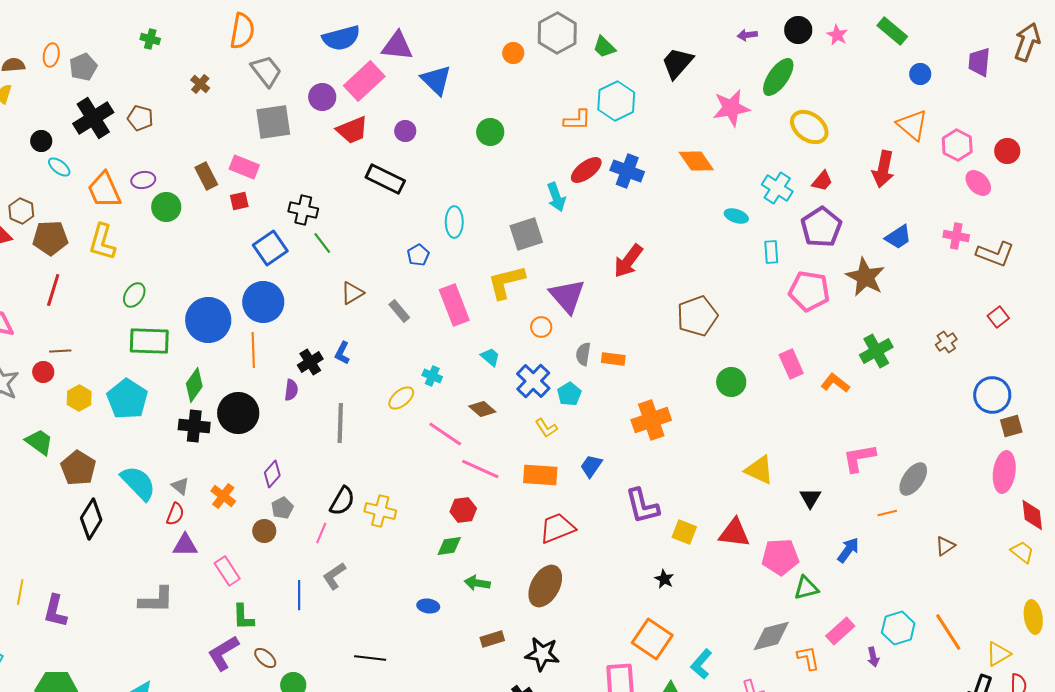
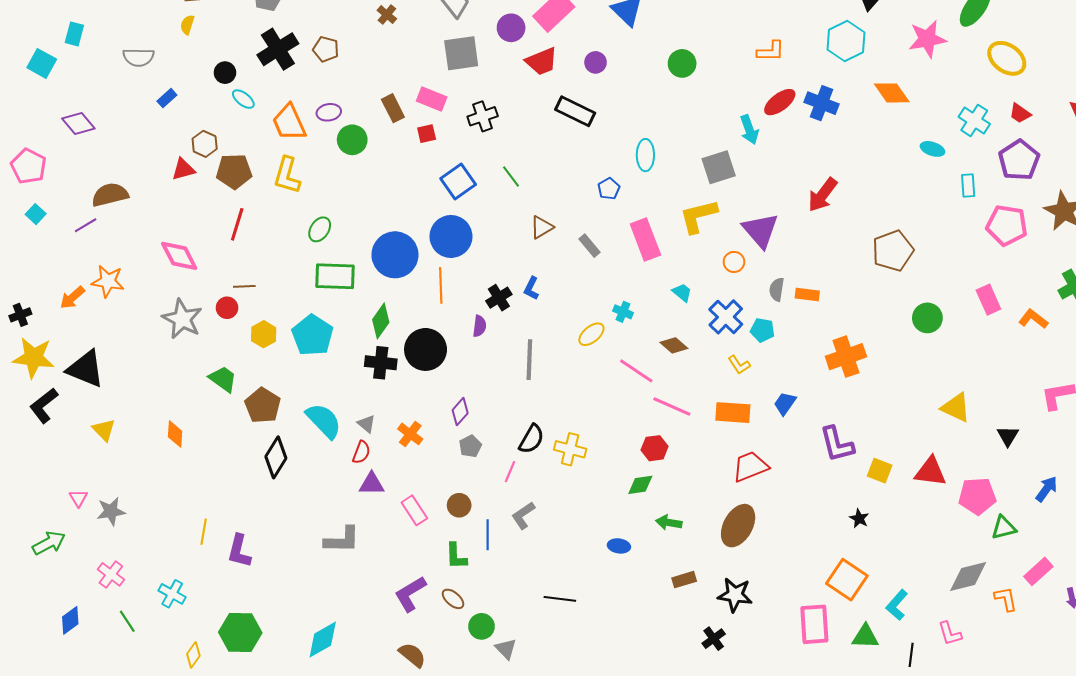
cyan hexagon: (616, 101) -> (846, 41), moved
red trapezoid: (822, 181) -> (1020, 113), turned 85
black cross: (303, 210) -> (483, 116), moved, turned -32
cyan pentagon: (569, 394) -> (762, 330), turned -30
brown circle: (264, 531) -> (459, 505), moved
green L-shape: (243, 617) -> (456, 556), moved

